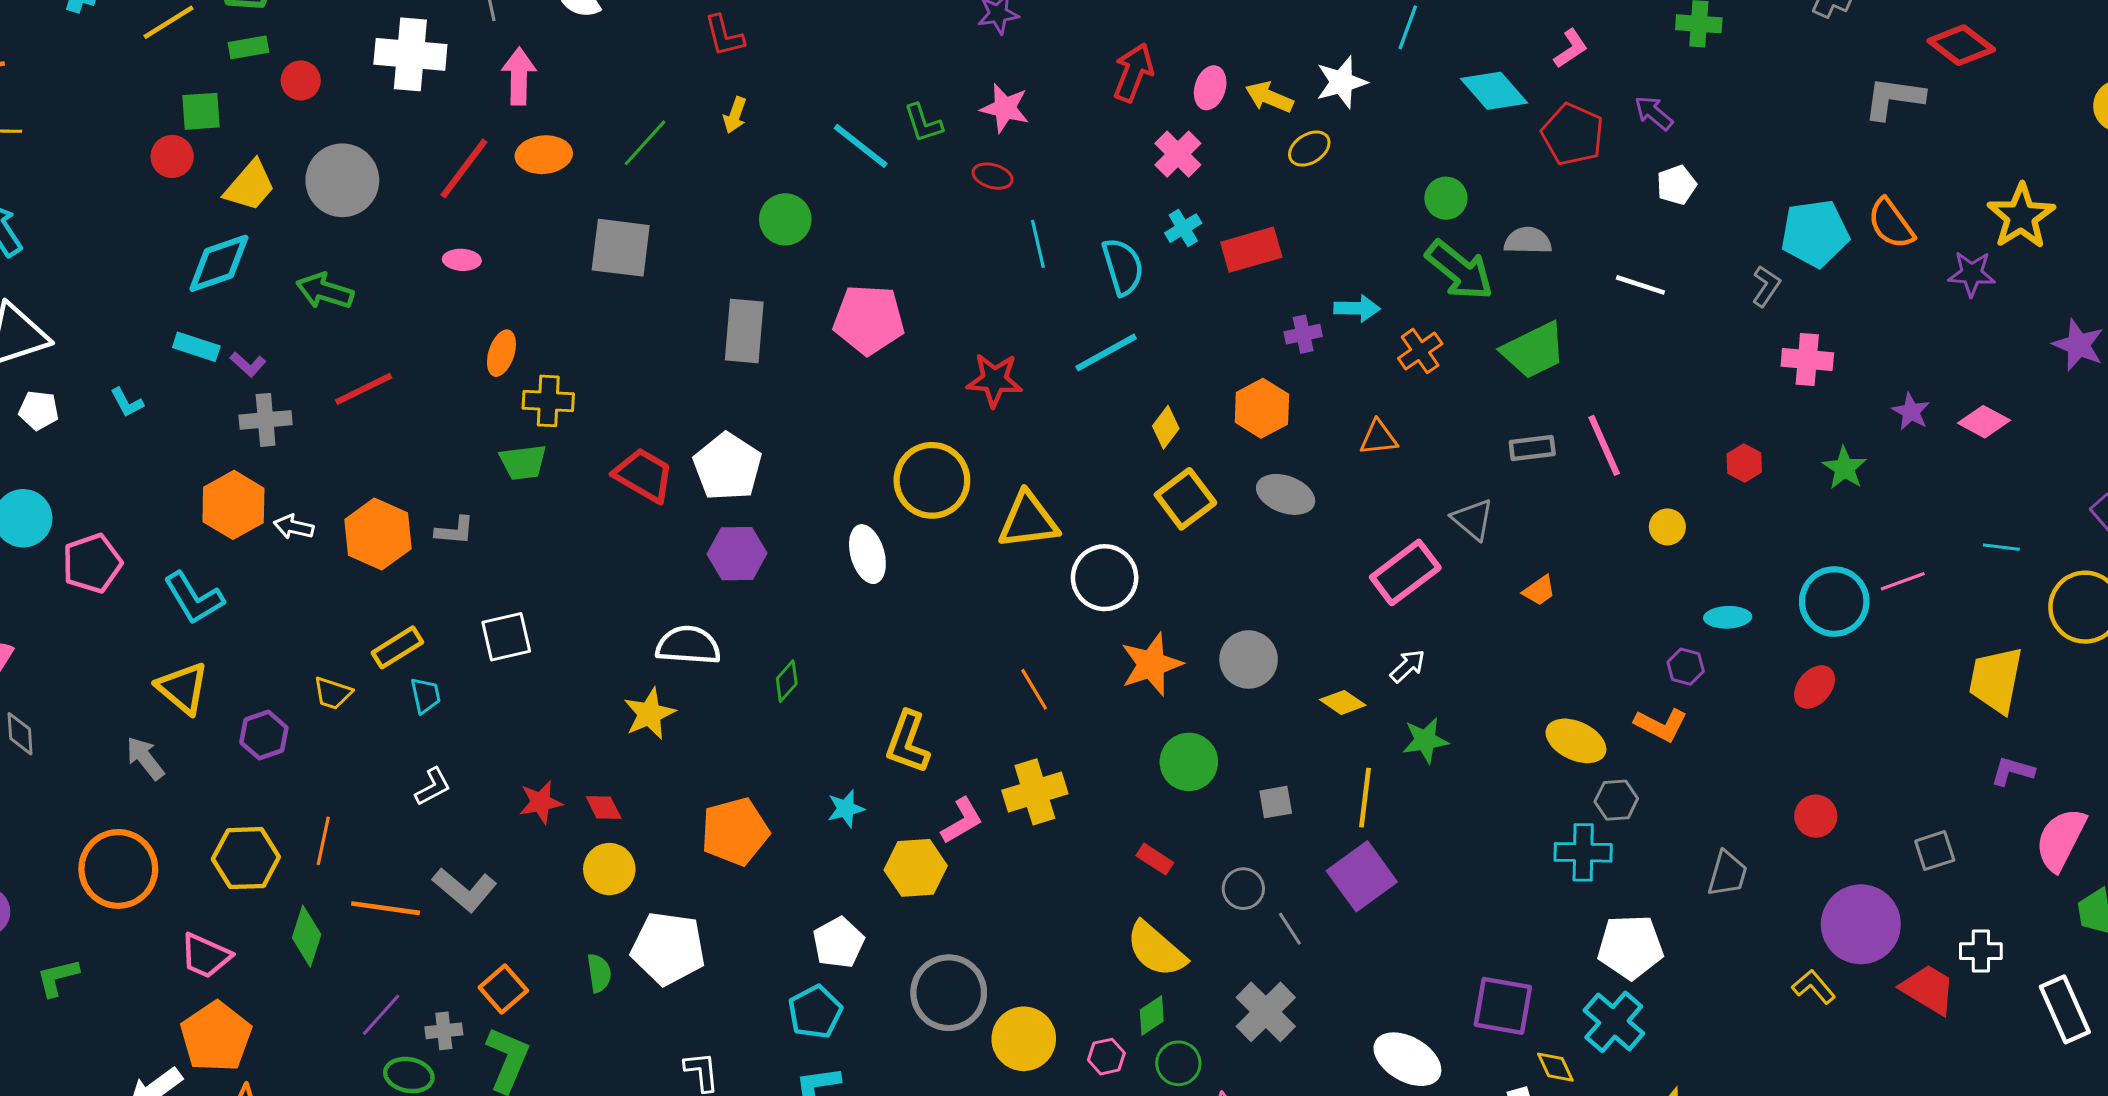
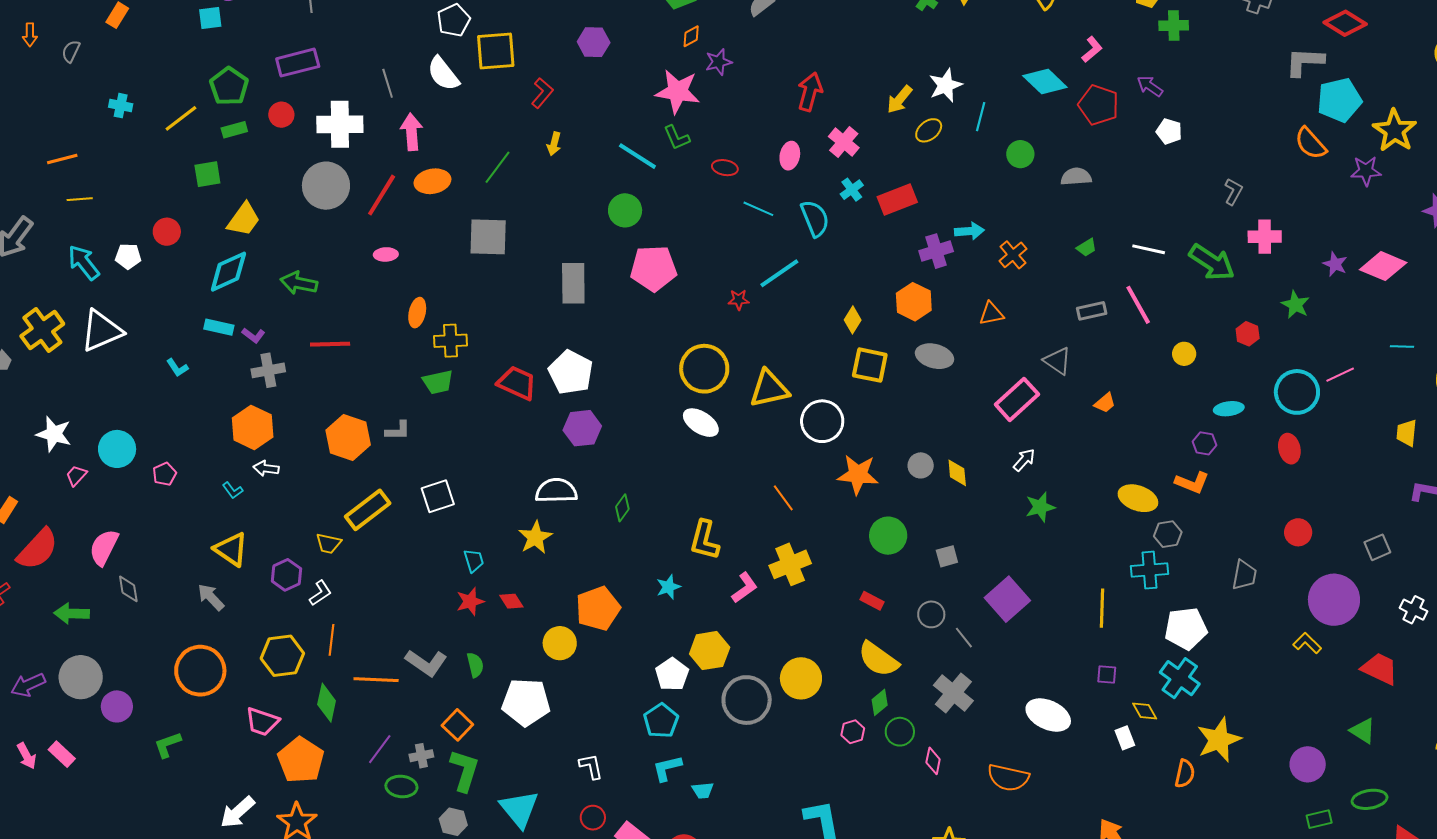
cyan line: (1408, 27) -> (981, 117), moved
red L-shape: (724, 36) -> (542, 93), turned -120
red circle: (301, 80) -> (281, 115), moved
pink ellipse: (1210, 88) -> (790, 156), moved
yellow arrow: (1269, 97) -> (900, 99), turned -68
pink star: (1005, 108) -> (678, 91), moved, size x1.4
red circle: (172, 156) -> (167, 232), moved
gray circle: (342, 180) -> (326, 186), moved
white pentagon: (1676, 185) -> (1169, 131), turned -30
green circle: (785, 219) -> (625, 210), moved
cyan pentagon: (1815, 233) -> (1339, 100), moved
cyan line: (1038, 244) -> (758, 209), turned -48
green arrow: (1459, 270) -> (1212, 262), moved
white line: (1640, 285) -> (1149, 249), moved
purple cross: (1303, 334) -> (936, 251), size x1.4
green trapezoid: (1534, 350) -> (1087, 247), size x0.5
cyan line: (1106, 353) -> (779, 273), moved
red star: (994, 380) -> (739, 300), size x0.6
red line: (364, 389) -> (330, 344), turned 30
white pentagon: (39, 410) -> (128, 256), moved
pink diamond: (1984, 422) -> (1383, 266), size x1.4
red hexagon: (1744, 463) -> (1248, 334), moved
yellow square: (1185, 499) -> (870, 365), turned -36
white arrow: (294, 527) -> (266, 468), moved
white ellipse: (867, 554) -> (701, 423), moved, turned -36
pink pentagon: (92, 563) -> (165, 474), size x0.6
cyan L-shape: (194, 598) -> (233, 490), size x0.5
yellow rectangle: (397, 647) -> (368, 510), size x1.4
gray circle: (1249, 659) -> (921, 465), size x0.7
orange star: (1151, 664) -> (858, 475), turned 30
yellow trapezoid: (1996, 680) -> (1407, 433), size x0.6
red ellipse: (1814, 687) -> (1289, 449), turned -48
cyan trapezoid: (425, 695) -> (474, 561), moved
yellow diamond: (1343, 702) -> (957, 473), moved, turned 56
white L-shape: (433, 787) -> (320, 593), moved
yellow line: (1365, 798) -> (1102, 608), moved
yellow hexagon: (916, 868) -> (710, 651), moved
yellow circle: (609, 869) -> (560, 643), moved
white pentagon: (668, 948) -> (526, 702), moved
white cross: (1981, 951) -> (1414, 610), turned 32
green semicircle: (599, 973) -> (475, 665), moved
red trapezoid: (1928, 989) -> (1380, 669), moved
purple square: (1503, 1006) -> (1107, 675), size x0.5
orange pentagon: (216, 1037) -> (301, 760), moved
yellow circle: (1024, 1039) -> (801, 678), moved

